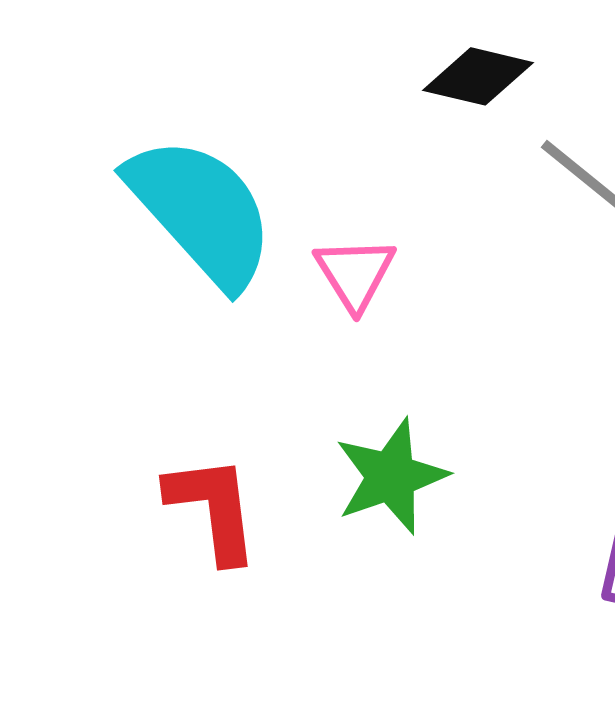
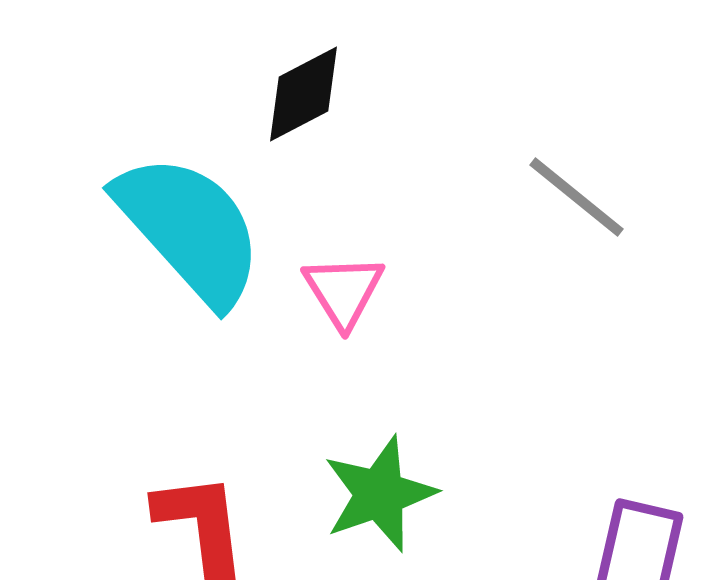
black diamond: (478, 76) -> (303, 94), moved, turned -41

